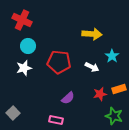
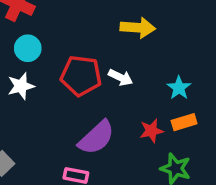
cyan star: (112, 56) -> (179, 88), moved
white arrow: (92, 67) -> (121, 77), moved
purple semicircle: (68, 98) -> (96, 138), size x1.6

